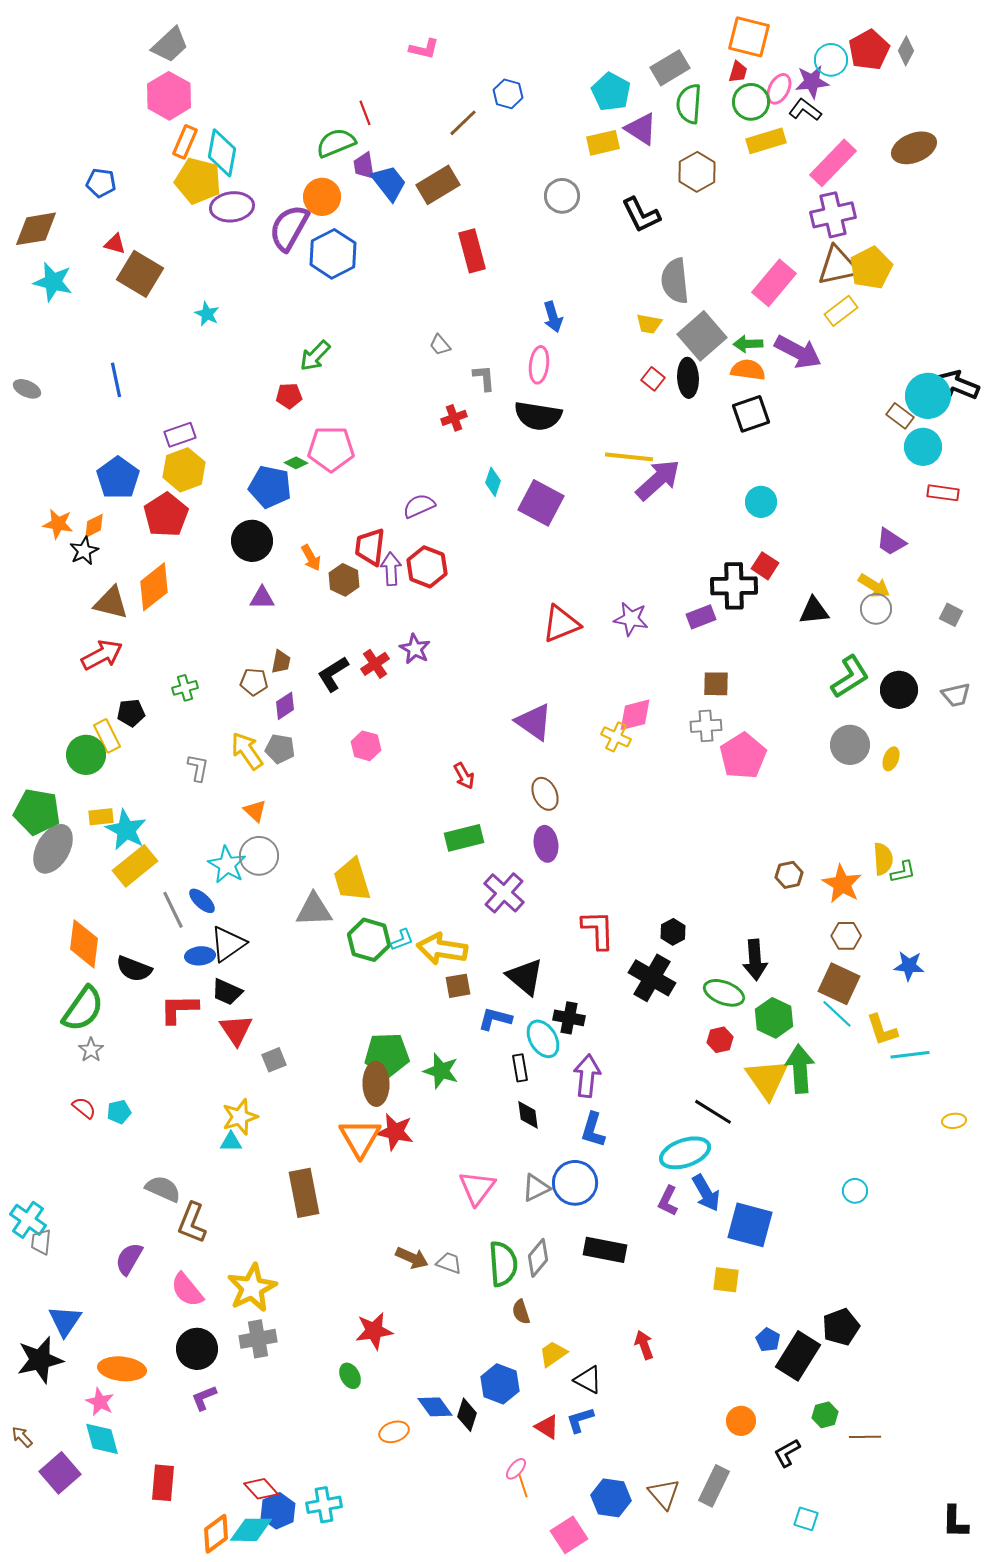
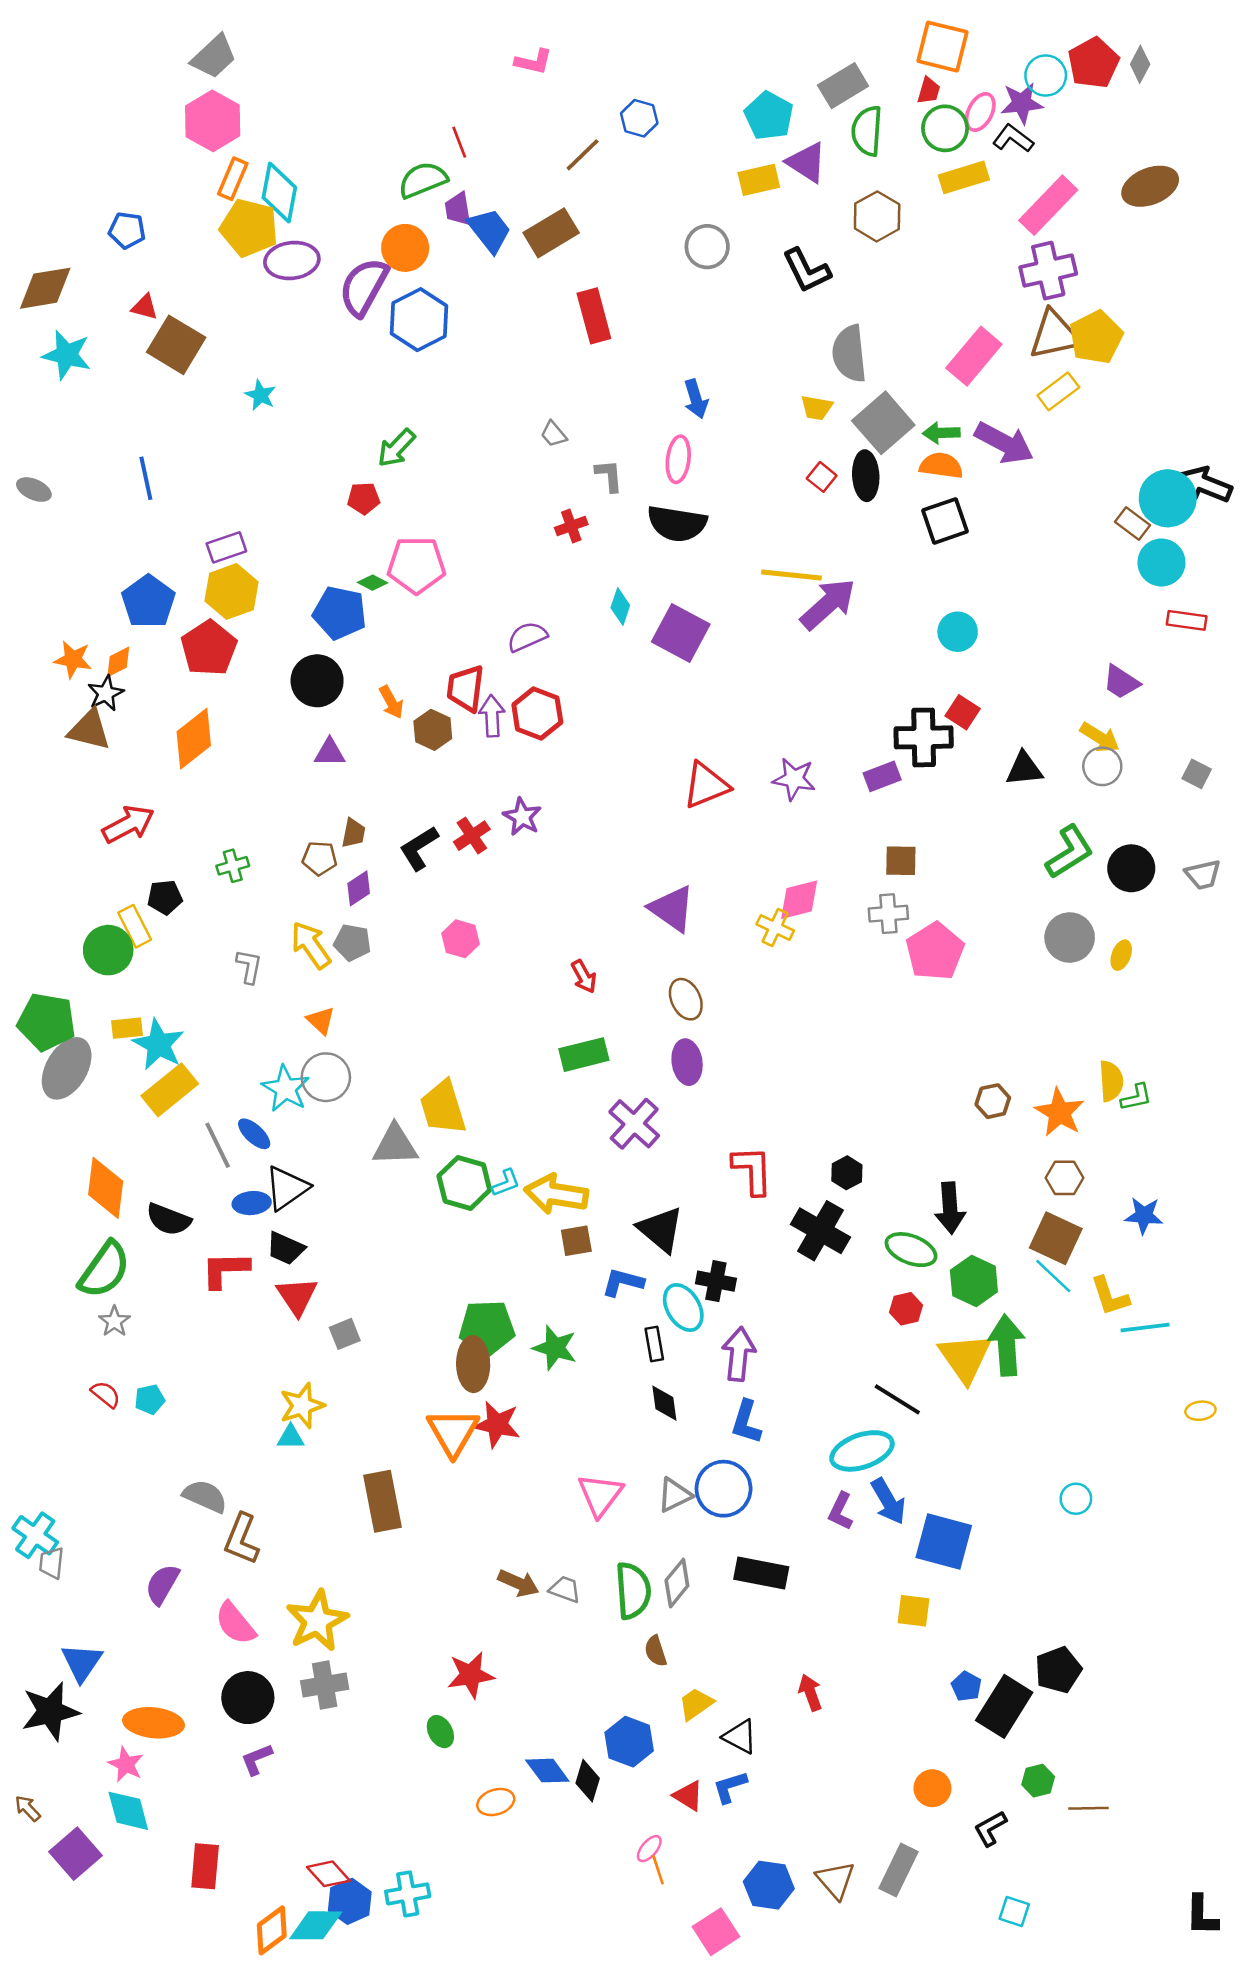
brown triangle: (111, 603) -> (89, 730), moved

